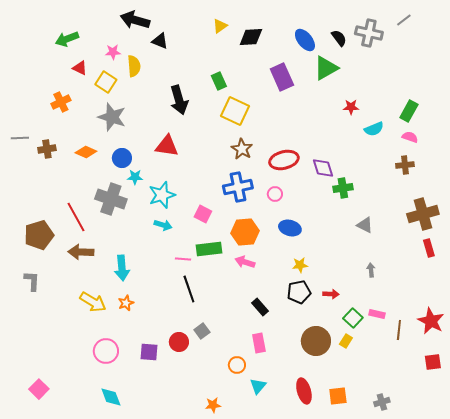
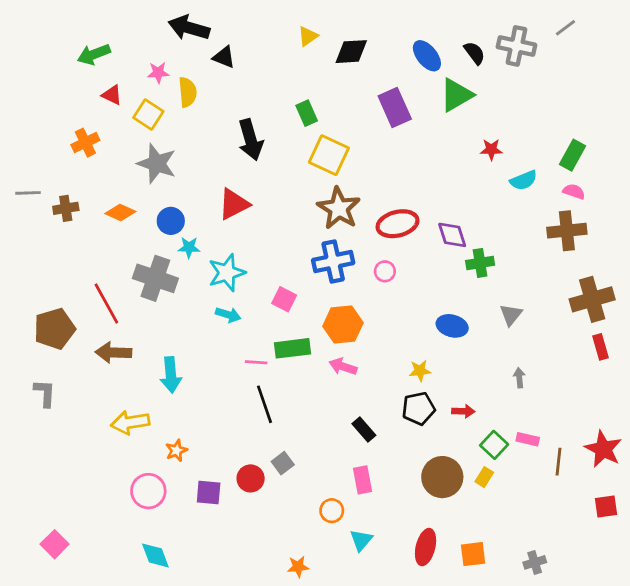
red triangle: (167, 146) -> (234, 204), turned -35
brown star: (242, 149) -> (339, 208), size x1.4
brown cross: (405, 165) -> (567, 231), size x1.5
gray triangle: (365, 225) -> (511, 315), turned 42
blue ellipse: (290, 228) -> (452, 326), moved
yellow arrow: (93, 302) -> (130, 422), turned 140
orange star: (126, 303) -> (176, 450), moved
red ellipse: (304, 391) -> (426, 547), turned 30

